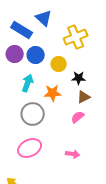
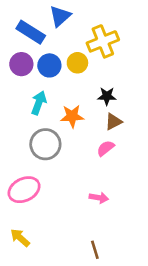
blue triangle: (44, 18) -> (60, 16), turned 36
yellow circle: (59, 64) -> (77, 63), moved
pink ellipse: (30, 148) -> (24, 190), moved

